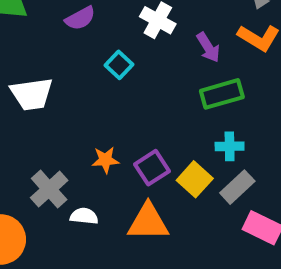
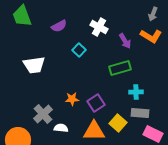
green rectangle: (222, 94) -> (120, 68), moved
yellow square: (195, 179) -> (118, 123), moved
gray rectangle: (237, 187) -> (140, 113), turned 48

